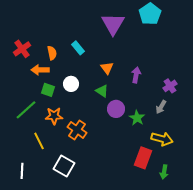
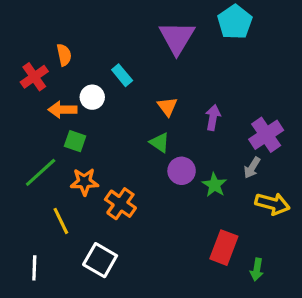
orange semicircle: (52, 53) -> (64, 55), moved
white circle: (71, 84) -> (92, 97), moved
purple cross: (170, 86) -> (266, 135), size x1.5
yellow arrow: (162, 139) -> (272, 204), moved

